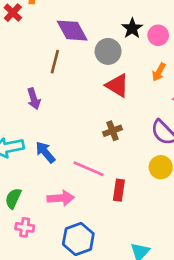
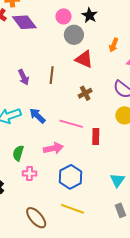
purple diamond: (72, 31) -> (24, 22), moved
pink circle: (158, 35) -> (63, 16), moved
brown line: (55, 62) -> (52, 75), moved

